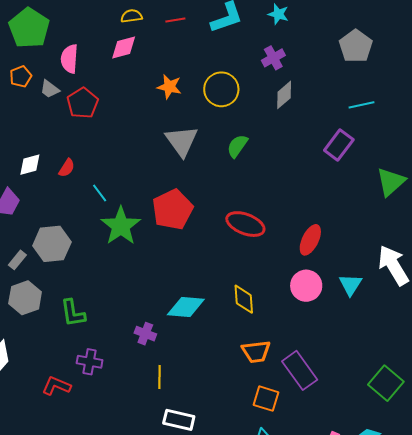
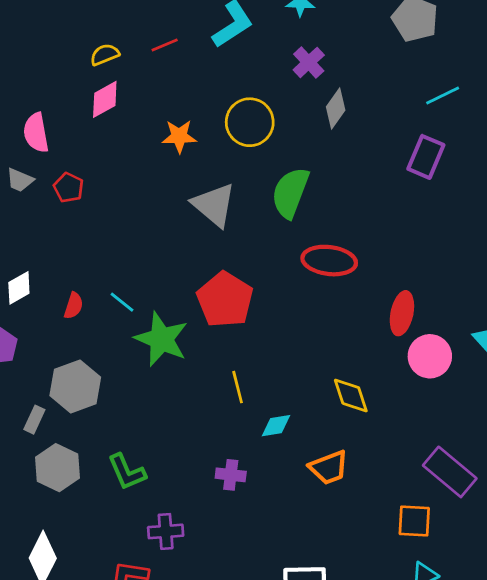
red pentagon: (83, 103) -> (69, 188), size x0.7
green semicircle: (237, 146) -> (290, 193), size x1.5
red semicircle: (67, 168) -> (74, 306), moved
red ellipse: (245, 224) -> (329, 261), moved
red ellipse: (310, 240) -> (402, 313), moved
cyan diamond: (186, 307) -> (276, 426), size x0.6
orange trapezoid: (256, 351) -> (329, 468), moved
yellow line: (160, 377) -> (238, 387), moved

